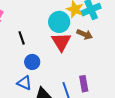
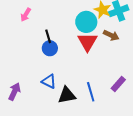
blue circle: (32, 62) -> (50, 48), moved
purple rectangle: (84, 84) -> (118, 84), moved, turned 49

